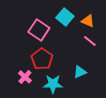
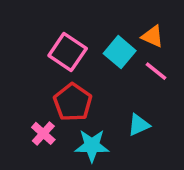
cyan square: (65, 17) -> (120, 52), moved

